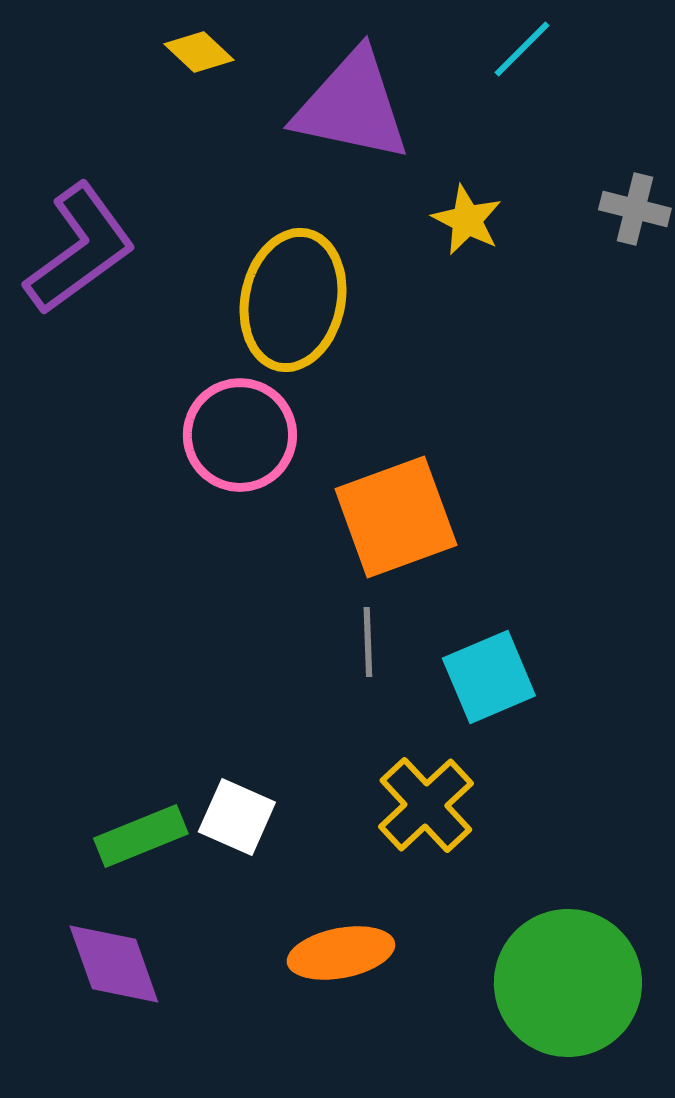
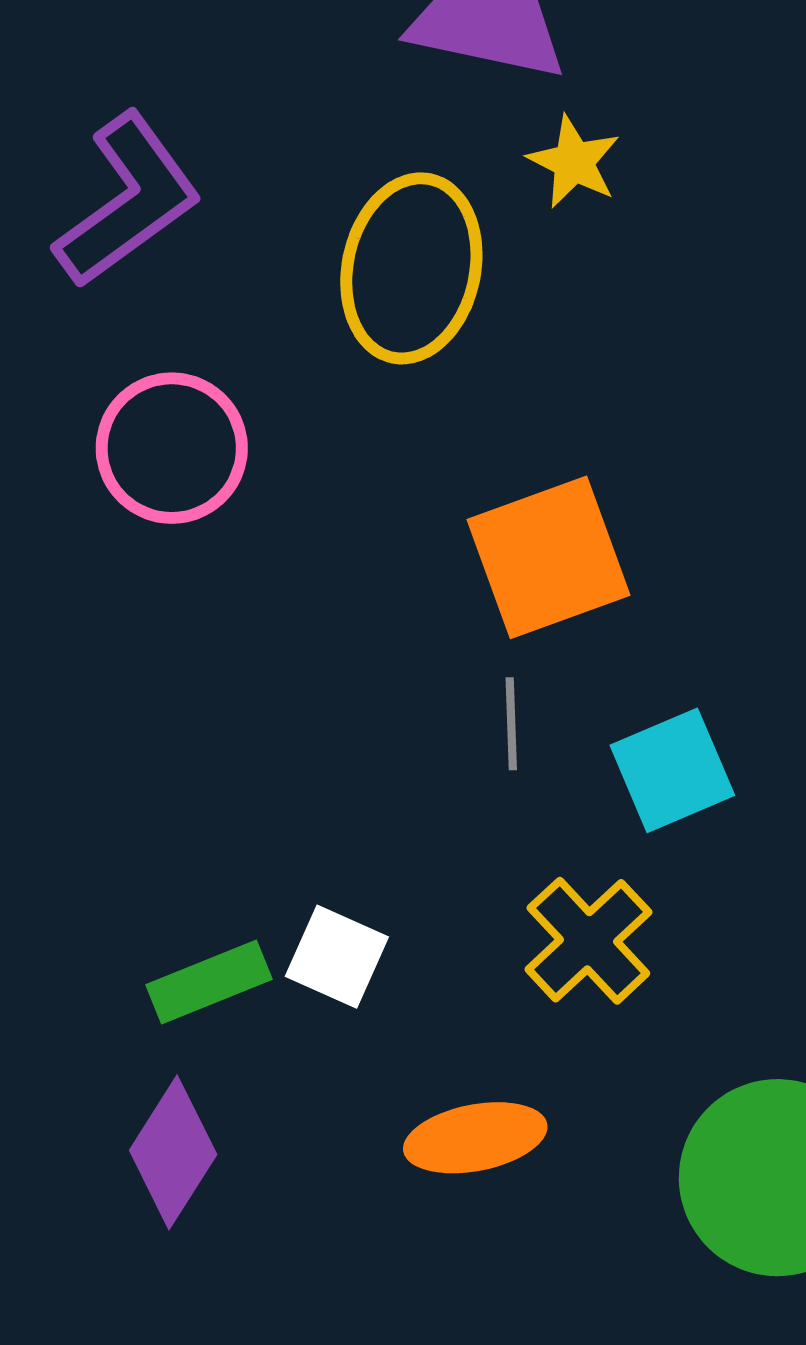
yellow star: (467, 220) -> (574, 162), moved
pink circle: (240, 435) -> (172, 448), moved
purple diamond: (114, 964) -> (173, 1152), turned 52

